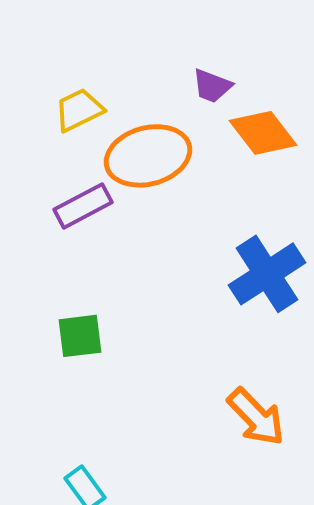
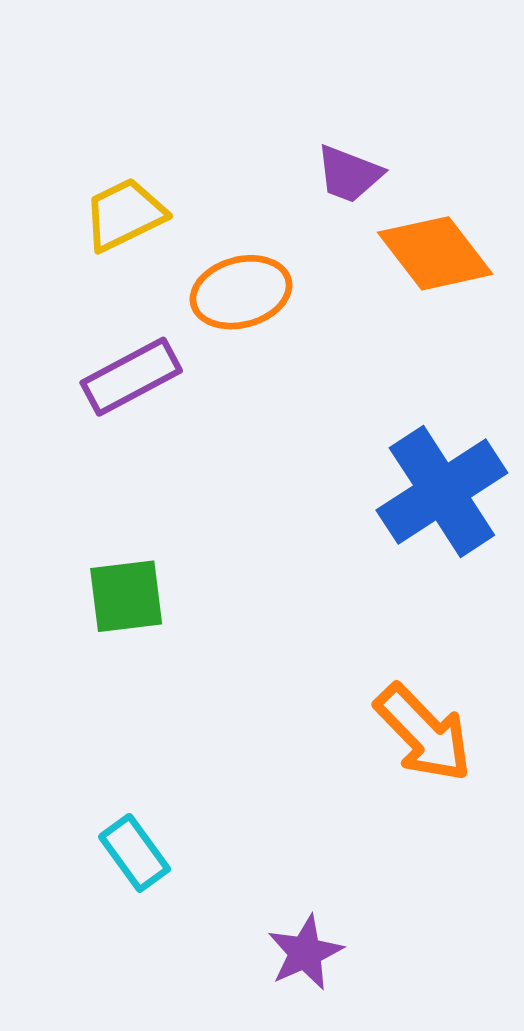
orange ellipse: (148, 156) -> (241, 292), size x0.7

